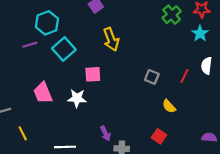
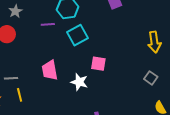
yellow arrow: (111, 39) -> (154, 42), moved
yellow line: (23, 133) -> (20, 95), moved

